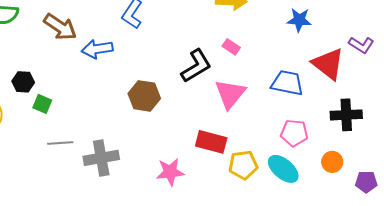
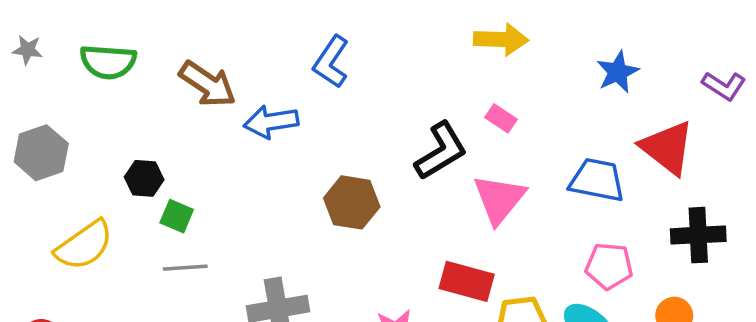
blue star: (299, 20) -> (618, 72), turned -30
purple L-shape: (361, 45) -> (724, 86), moved
gray line: (60, 143) -> (185, 268), moved

